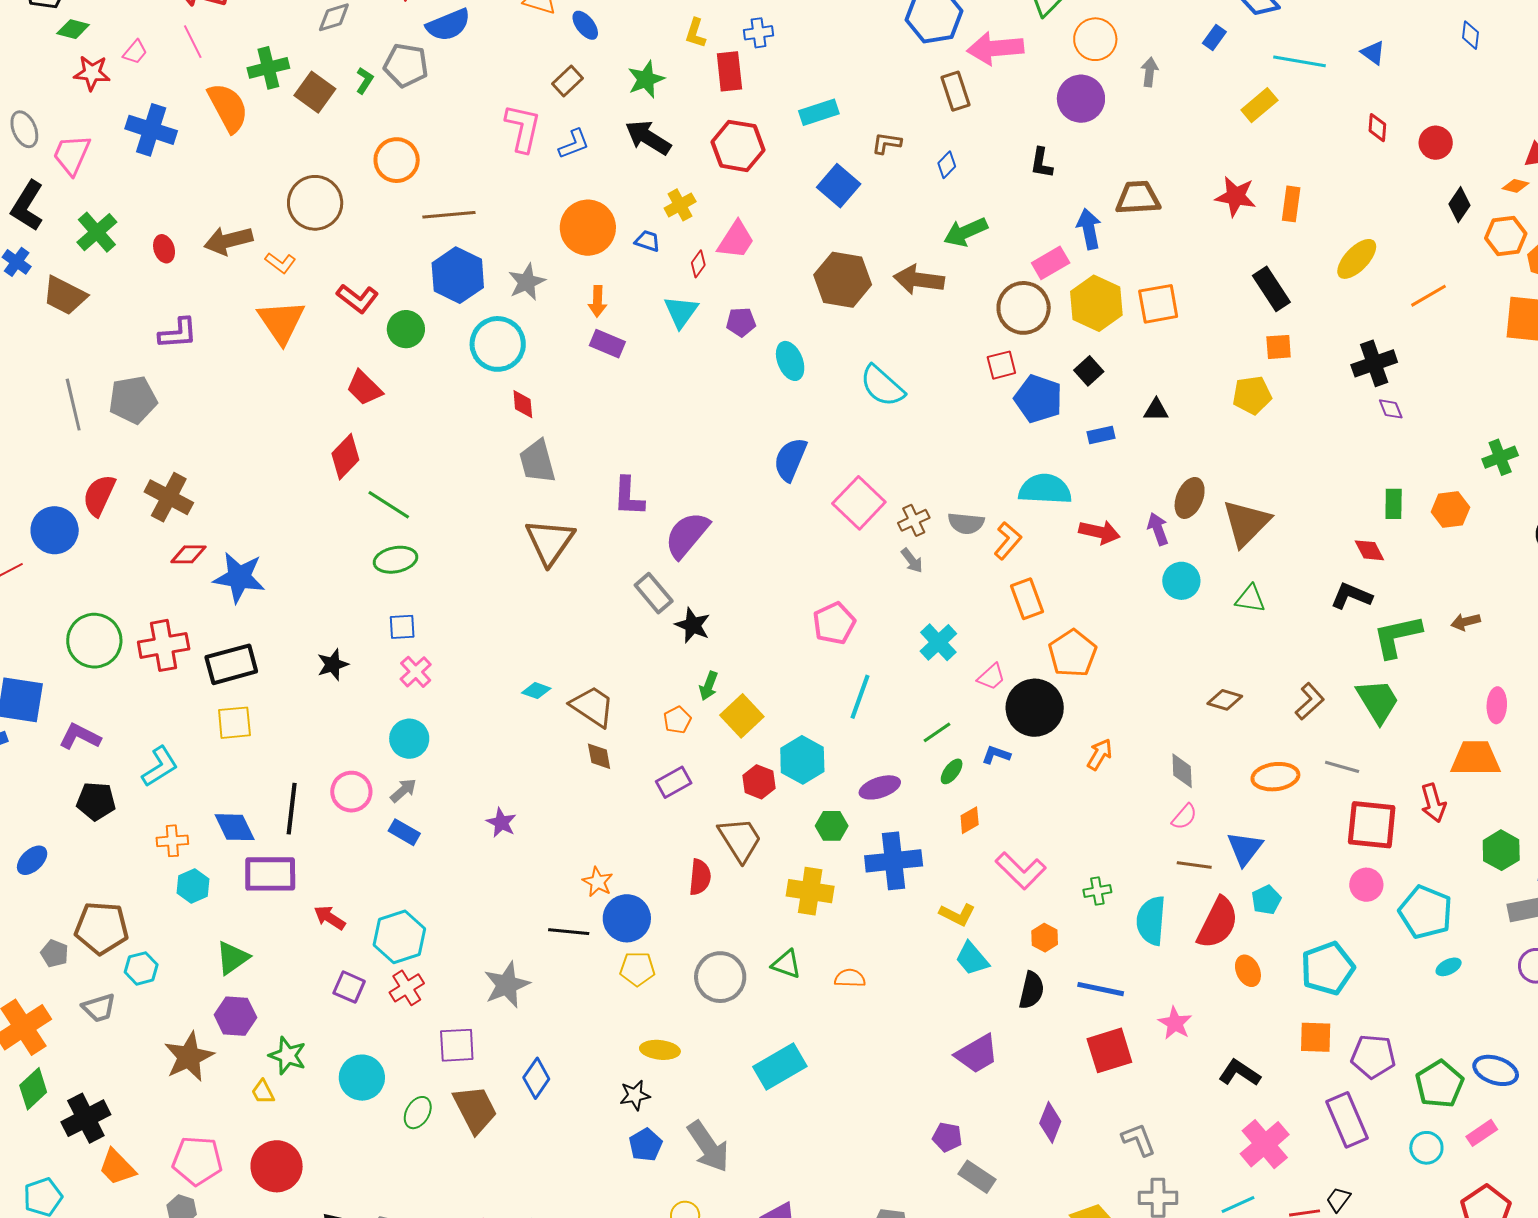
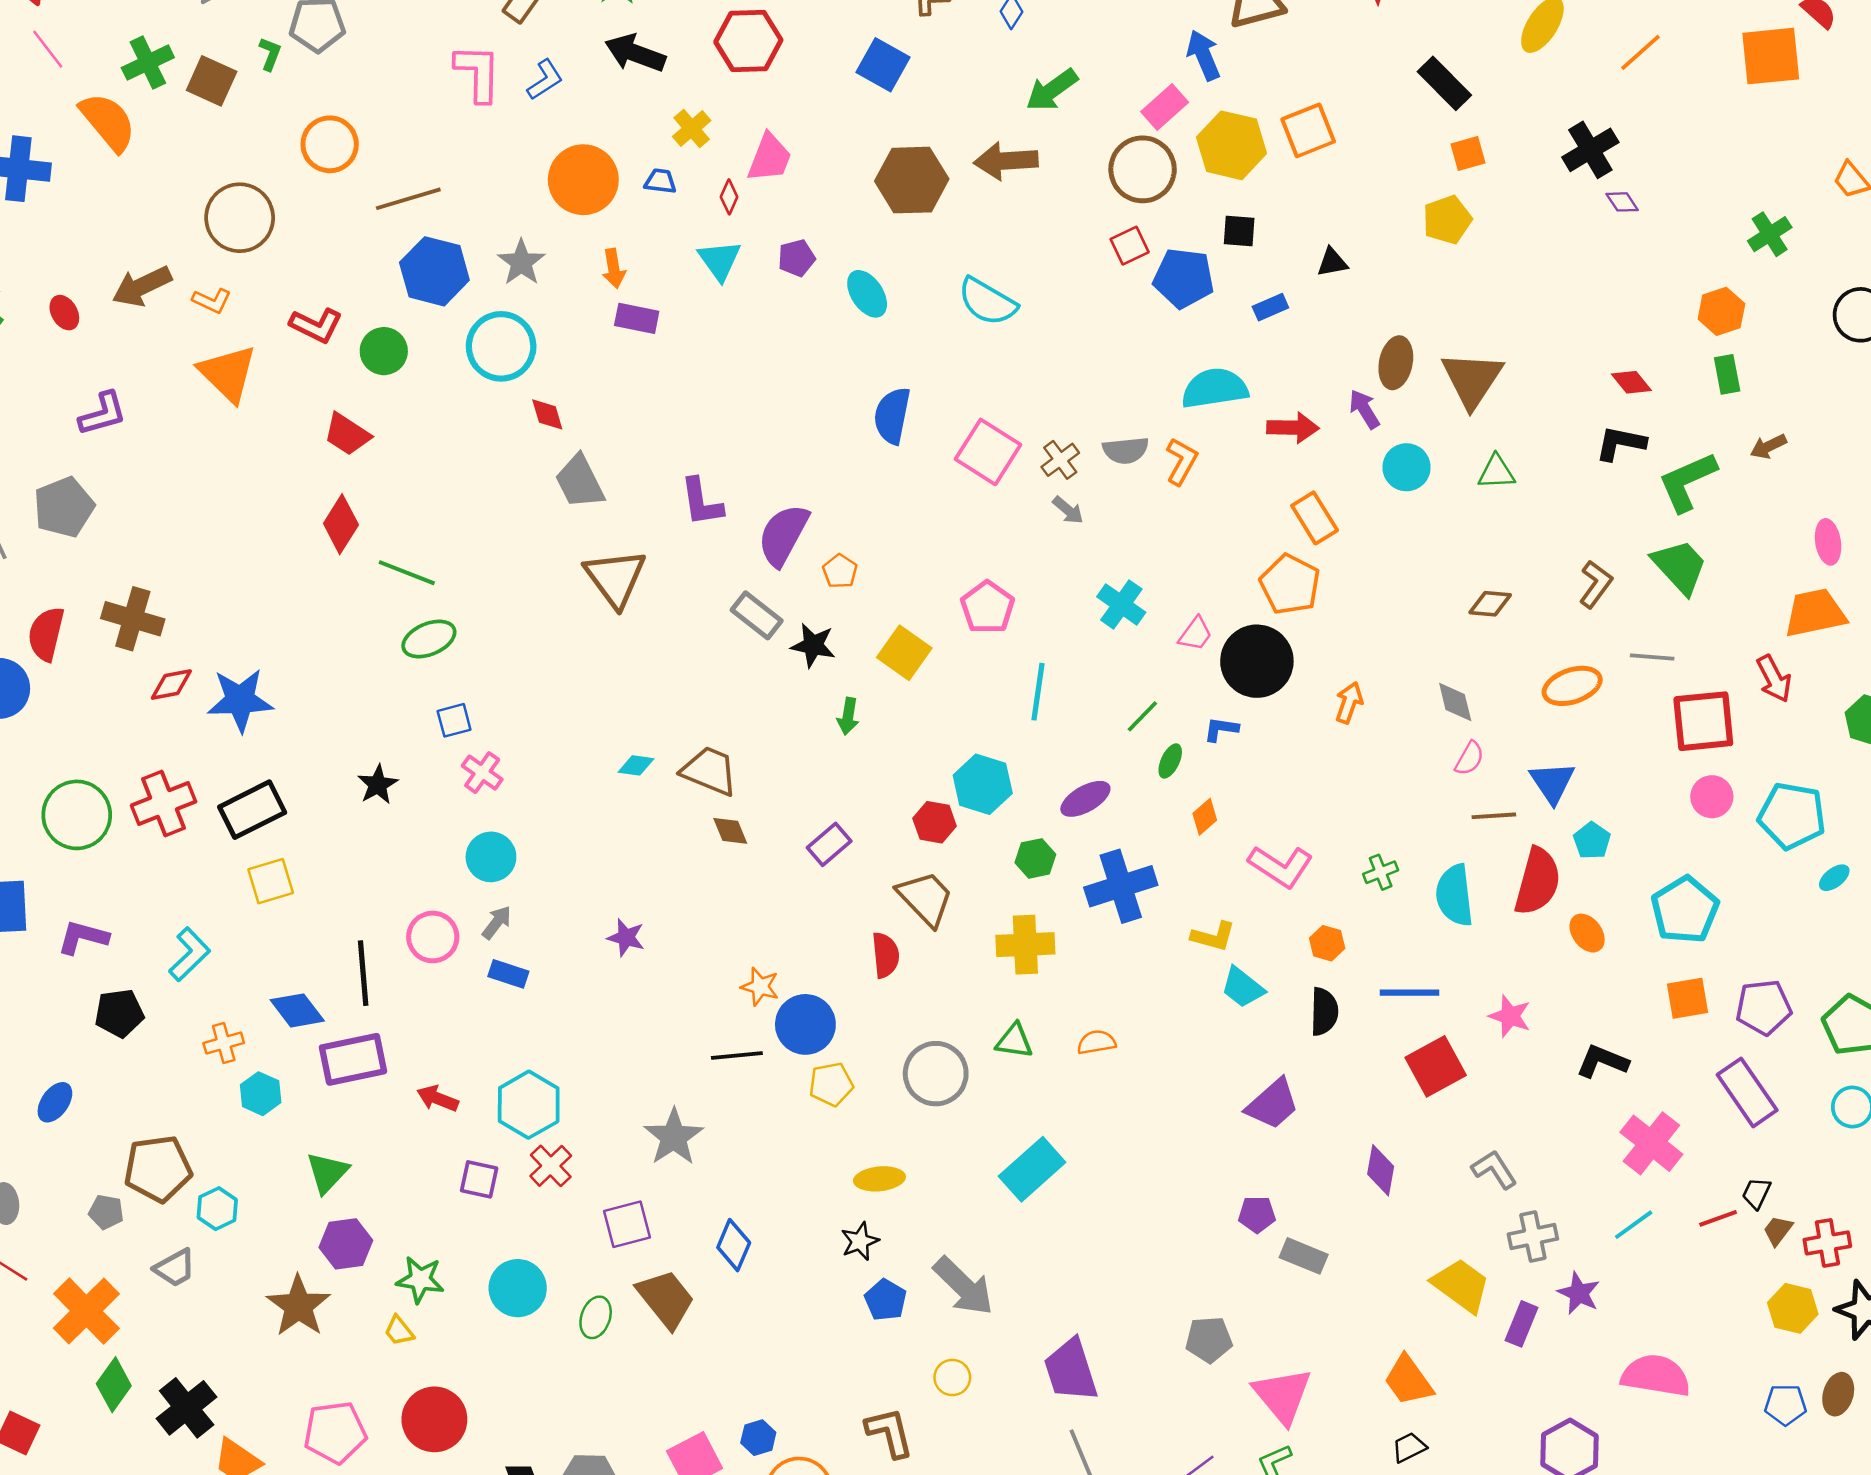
black square: (1089, 371) -> (1239, 231), turned -32
green rectangle: (1394, 504) -> (1727, 374), moved
orange rectangle: (1027, 599) -> (1315, 518), moved
yellow square: (742, 716) -> (904, 653), moved
orange pentagon: (677, 720) -> (840, 571), moved

